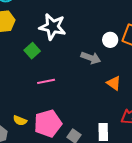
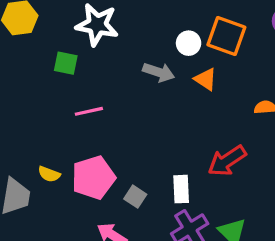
green square: (32, 51) -> (66, 63), turned -35
orange triangle: (114, 83) -> (206, 79), moved

